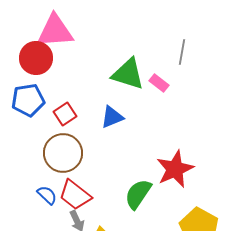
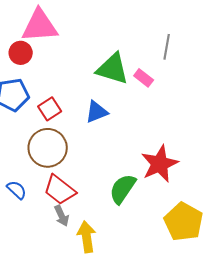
red circle: (36, 58) -> (21, 53), size x0.7
blue semicircle: (47, 195) -> (17, 190), moved

